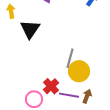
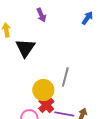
yellow circle: (79, 71) -> (43, 90), moved

